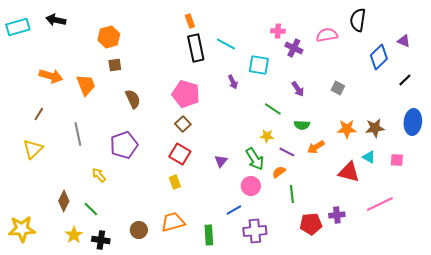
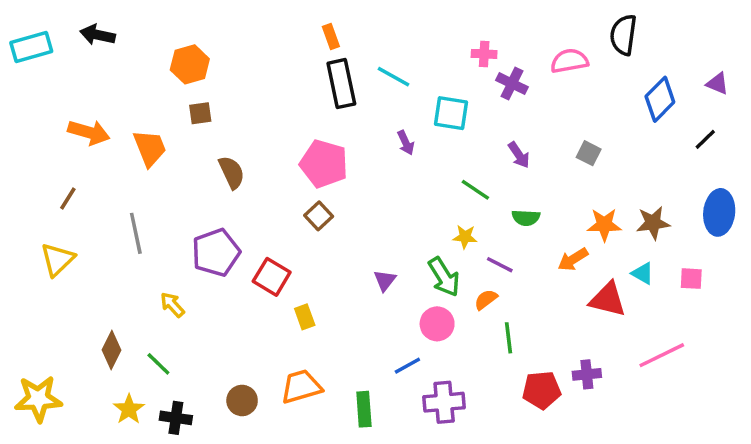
purple triangle: (404, 41) -> (717, 84), moved
orange arrow: (316, 147) -> (573, 259), moved
red square: (180, 154) -> (272, 277), moved

